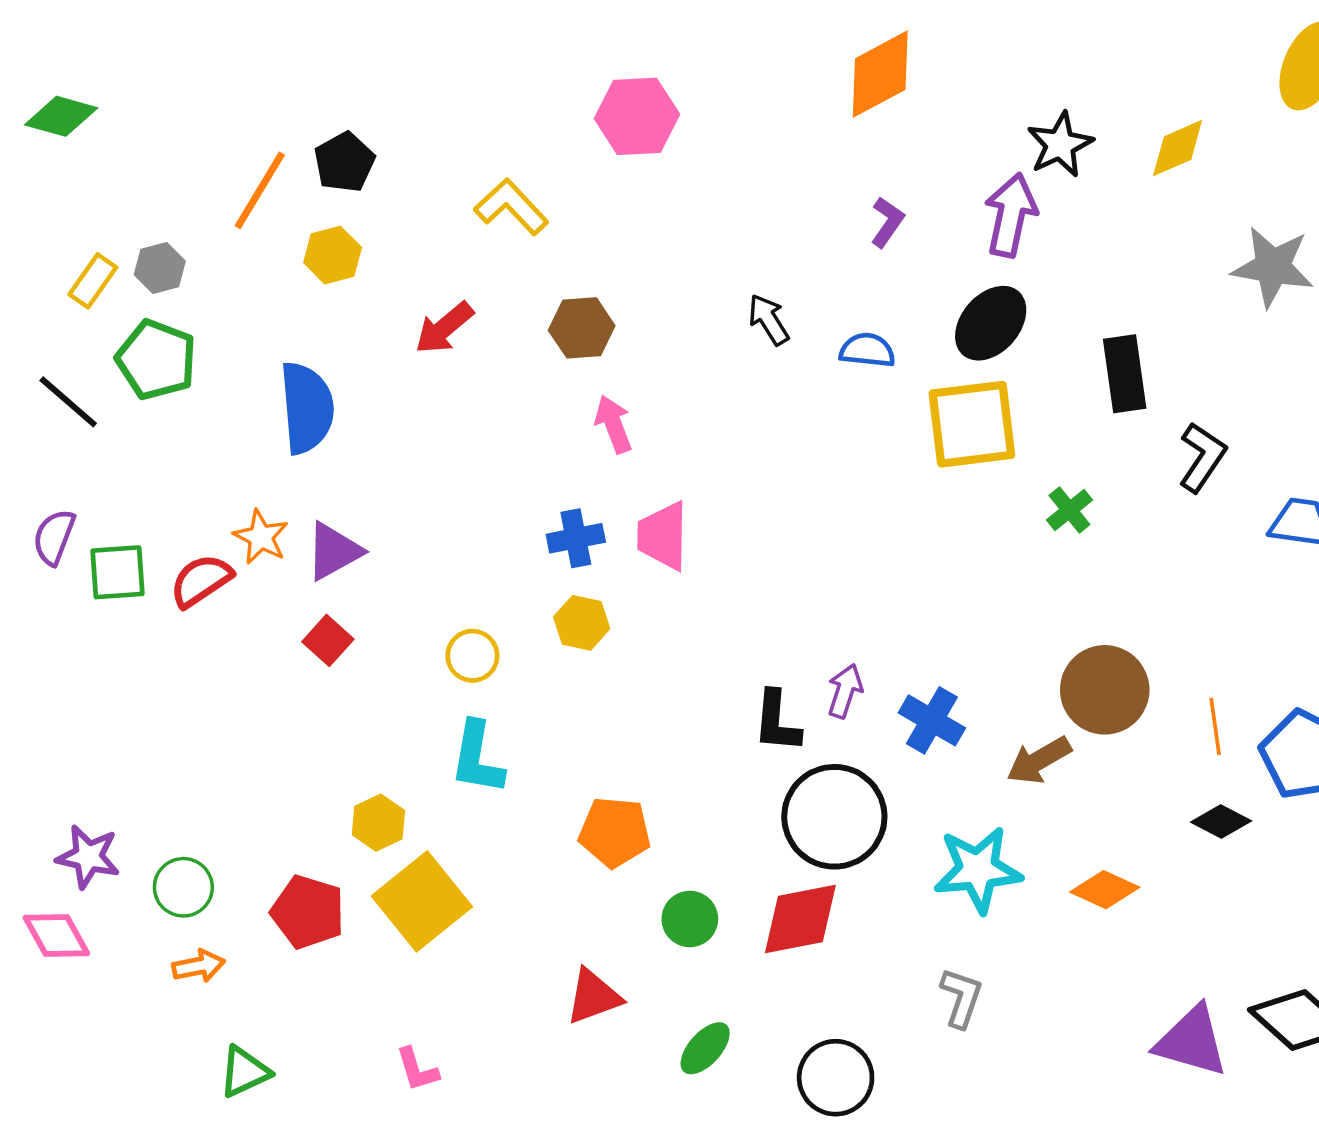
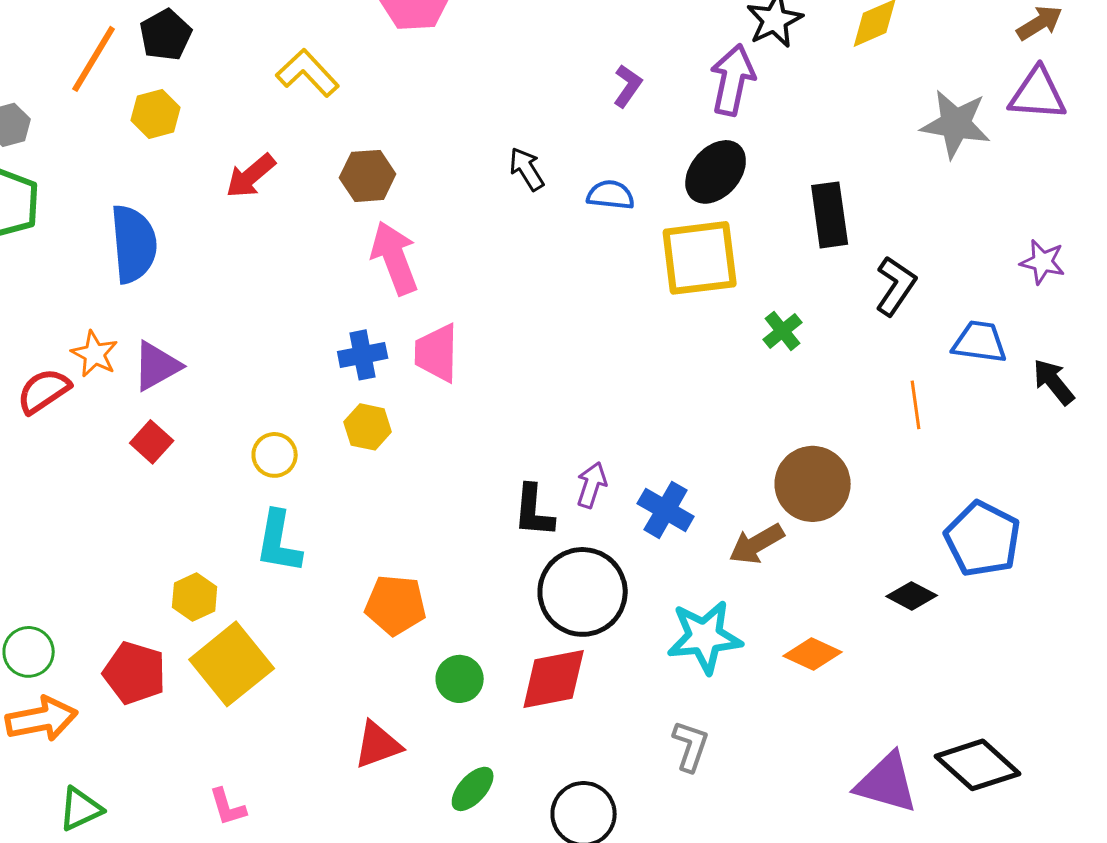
pink arrow: (613, 424) -> (395, 258), size x1.5
orange line: (1215, 726) -> (916, 405), moved
orange arrow: (199, 966) -> (42, 719), size x1.6

